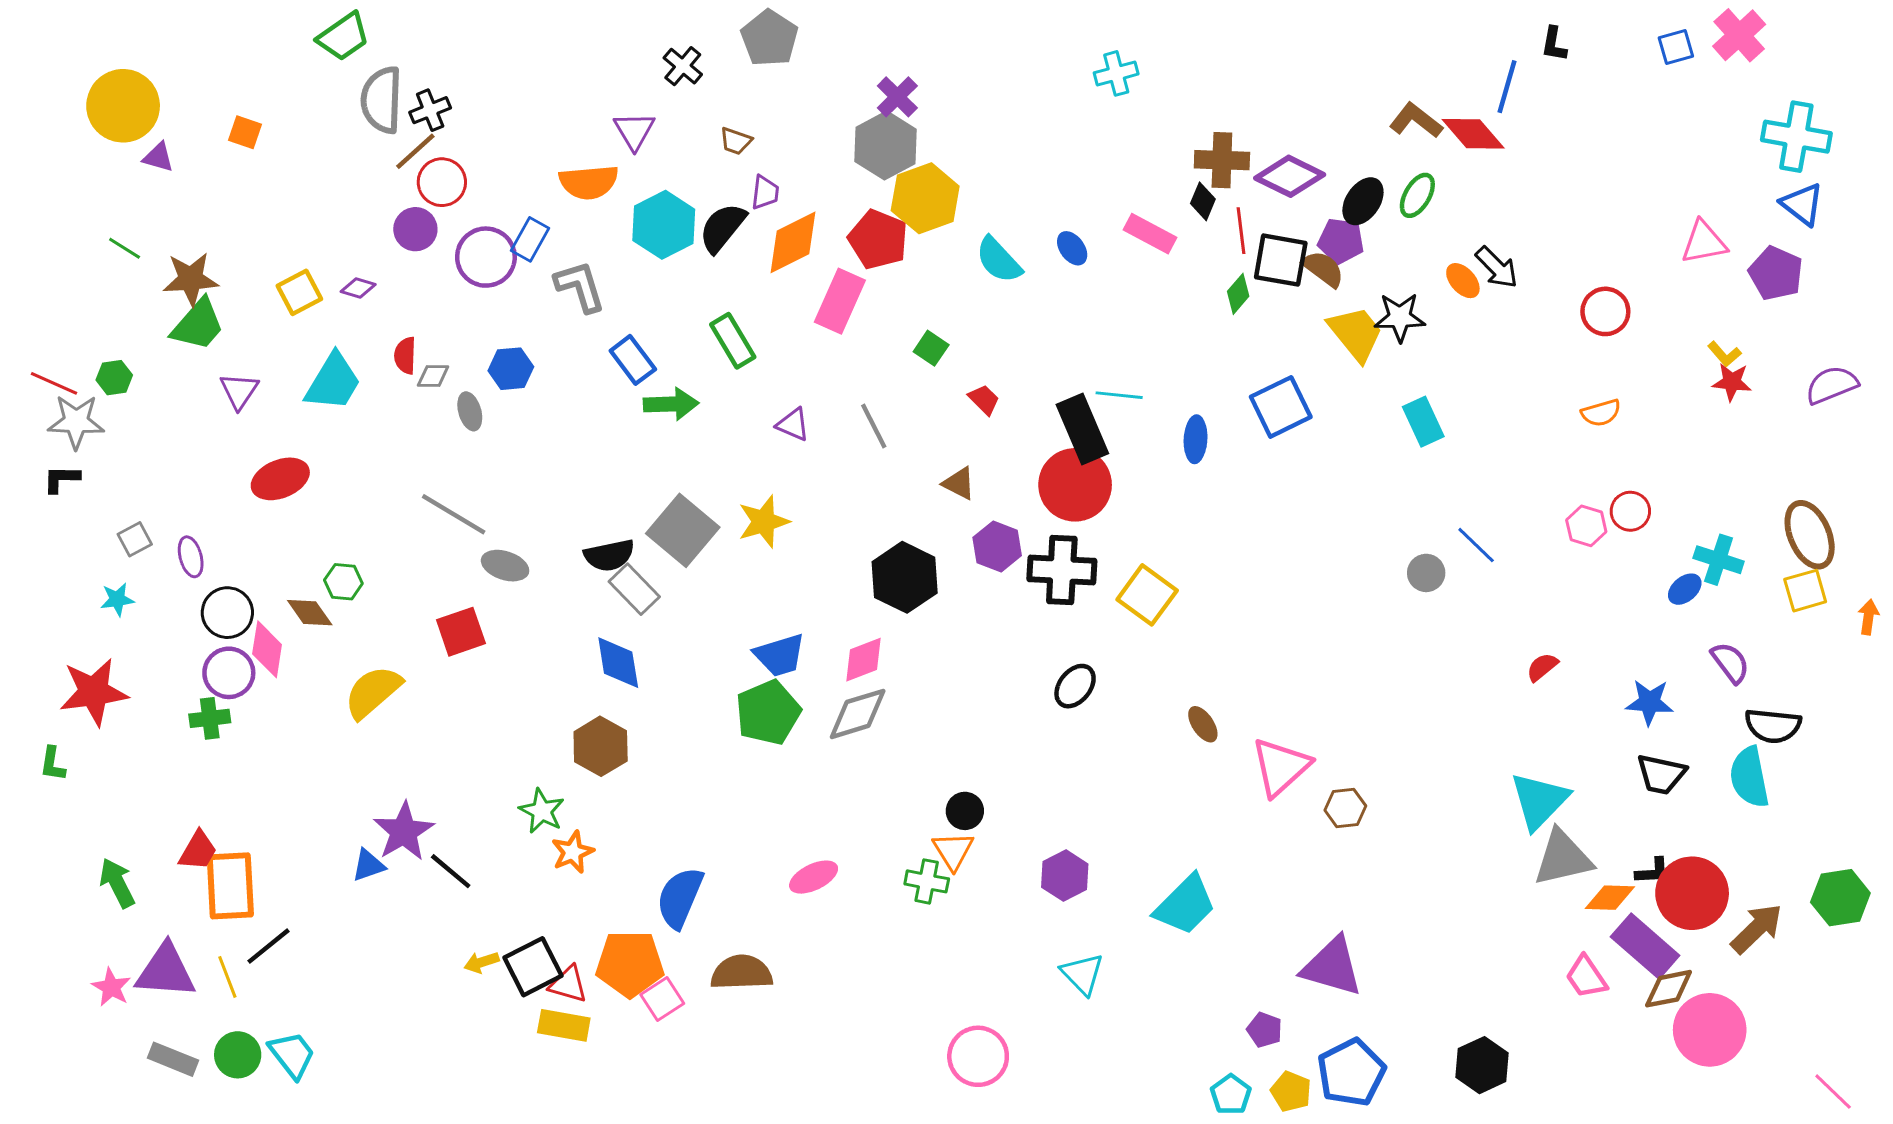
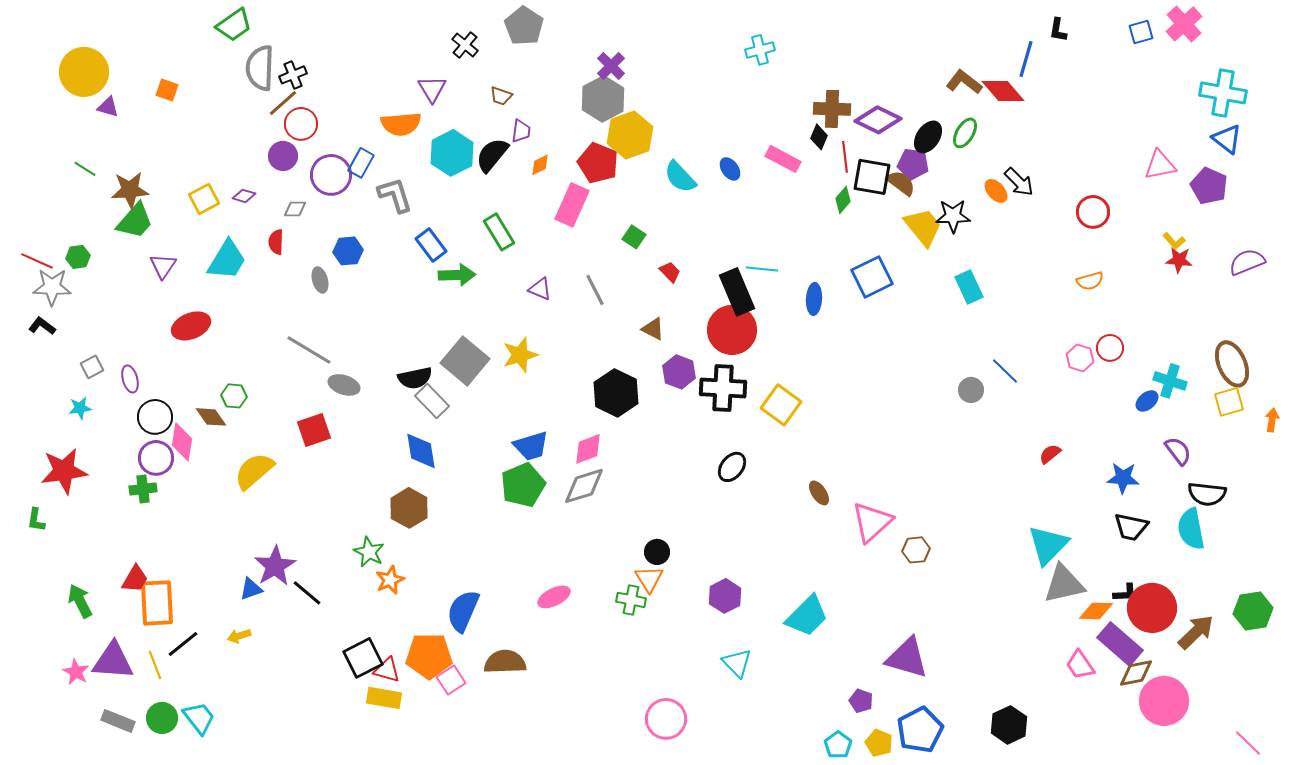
orange diamond: (793, 242) -> (540, 165), size x0.5
gray diamond: (433, 376) -> (295, 209), moved
black L-shape: (61, 479) -> (42, 326), turned 36
yellow arrow: (482, 962) -> (239, 636), moved

